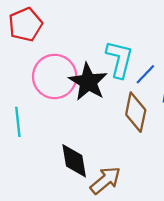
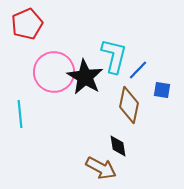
black diamond: (74, 161) -> (118, 146), moved, size x0.7
brown arrow: (105, 180) -> (101, 168), turned 68

